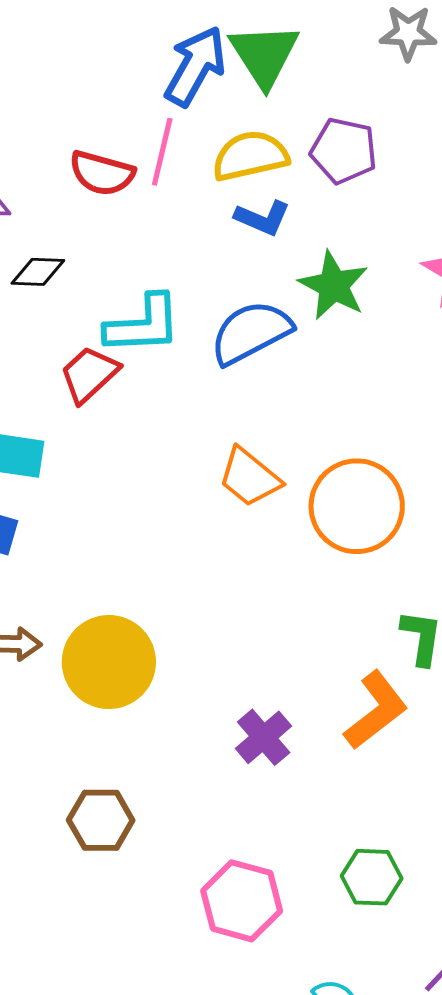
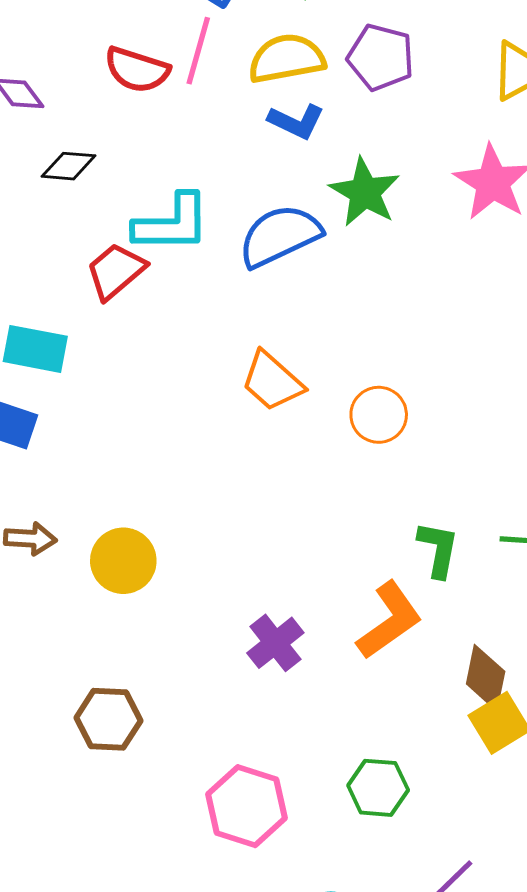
orange circle: (357, 506) -> (379, 415), size x0.6
yellow circle: (109, 662) -> (123, 561), size x0.7

